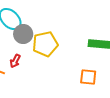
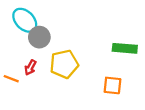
yellow pentagon: (45, 44) -> (64, 64), moved

